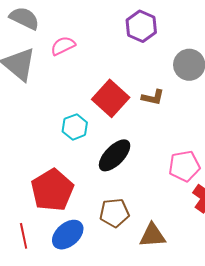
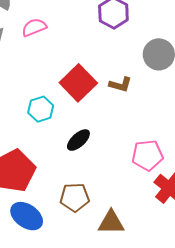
black ellipse: (115, 155) -> (78, 140), size x0.7
blue ellipse: (68, 235) -> (27, 216), turned 72

